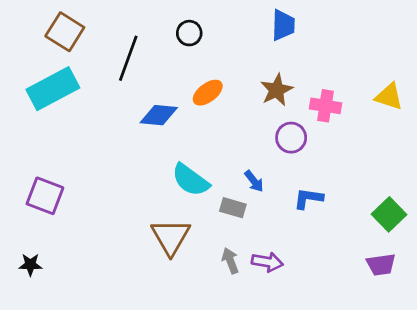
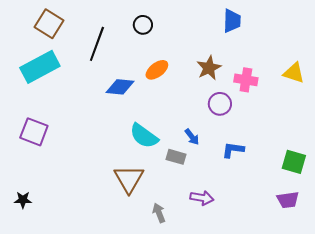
blue trapezoid: (283, 25) -> (232, 21), moved
purple square: (45, 196) -> (34, 132), moved
green square: (389, 214) -> (294, 162), turned -30
gray arrow: (230, 261) -> (159, 213), moved

